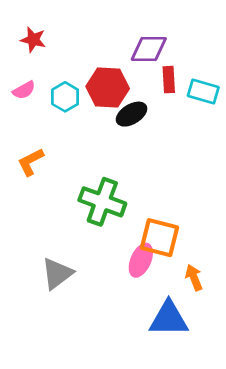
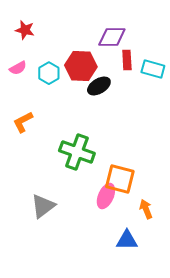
blue triangle: (169, 319) -> (127, 240), size x0.7

